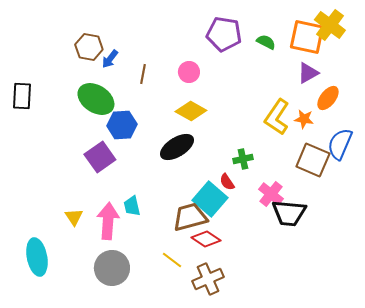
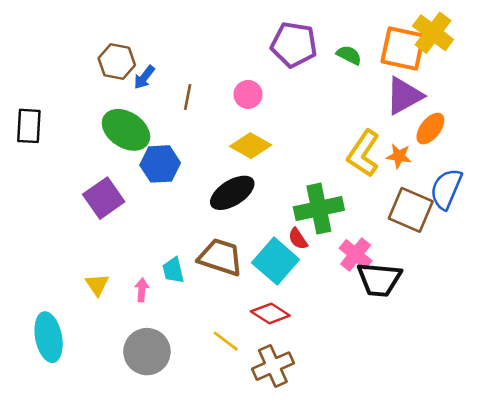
purple triangle: (308, 73) -> (404, 96), size x1.4
purple square: (100, 157) -> (104, 198), moved
green cross: (243, 159) -> (319, 209), size x1.8
brown trapezoid: (190, 217) -> (220, 257), moved, turned 33
pink arrow: (108, 221) -> (142, 290), size x0.5

